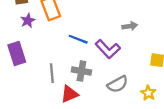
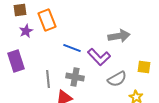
gray arrow: (130, 26) -> (119, 36), size x1.5
gray semicircle: (118, 84) -> (117, 79), moved

